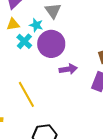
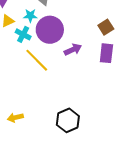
yellow line: (26, 94) -> (37, 60), moved

